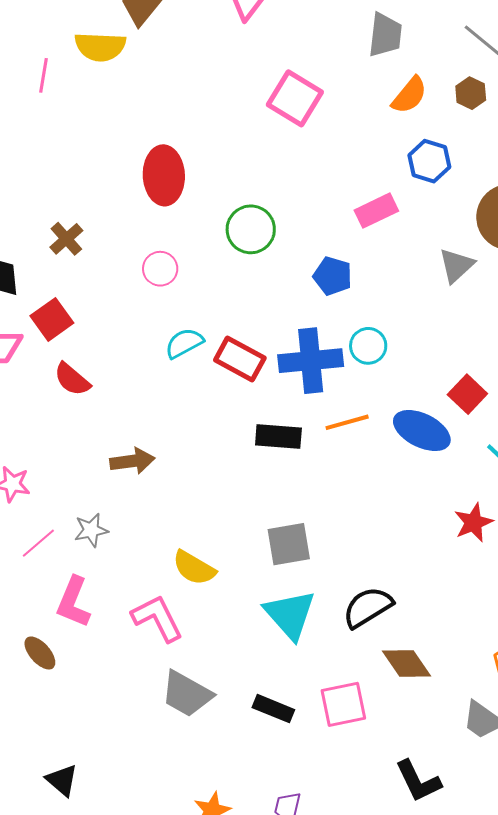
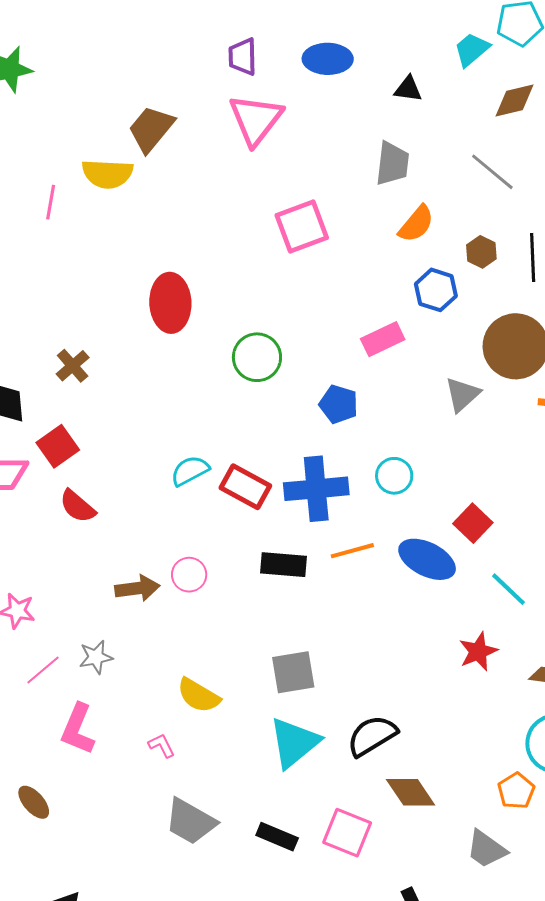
brown hexagon: (471, 93) -> (481, 252), moved
pink square: (295, 98) -> (302, 226), turned 38
pink circle: (160, 269) -> (189, 575), moved
cyan circle: (368, 346) -> (394, 476), moved
cyan triangle: (290, 615) -> (294, 743), turned 32
pink L-shape: (157, 618) -> (162, 746), size x0.5
brown ellipse: (40, 653) -> (34, 802), moved
pink square: (343, 704) -> (347, 833), turned 33

